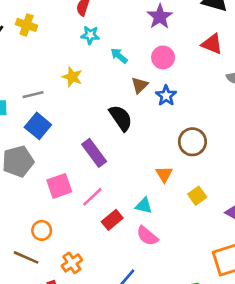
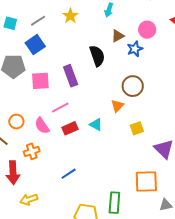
cyan arrow: (119, 56) -> (109, 10), turned -128
pink circle: (163, 57) -> (147, 30), moved
gray line: (33, 95) -> (38, 21), turned -35
brown circle: (192, 142) -> (133, 86), moved
pink square: (59, 186) -> (40, 81), moved
pink semicircle: (147, 236) -> (42, 126), moved

